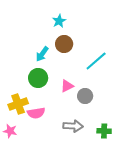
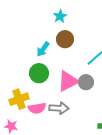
pink triangle: (67, 86) -> (68, 81), size x1.6
gray circle: (85, 96) -> (86, 82), moved
gray arrow: (73, 126) -> (59, 108), moved

